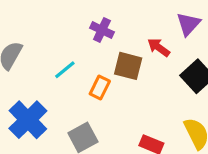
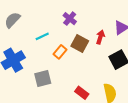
red arrow: (159, 47) -> (100, 37), turned 56

